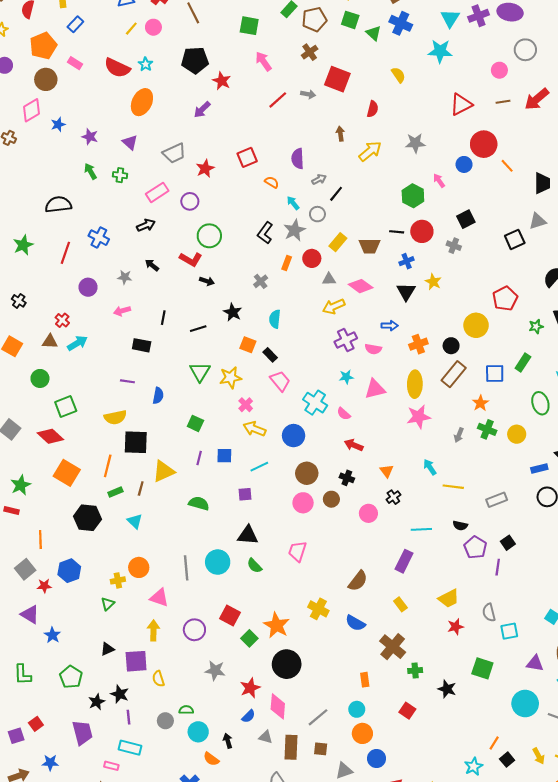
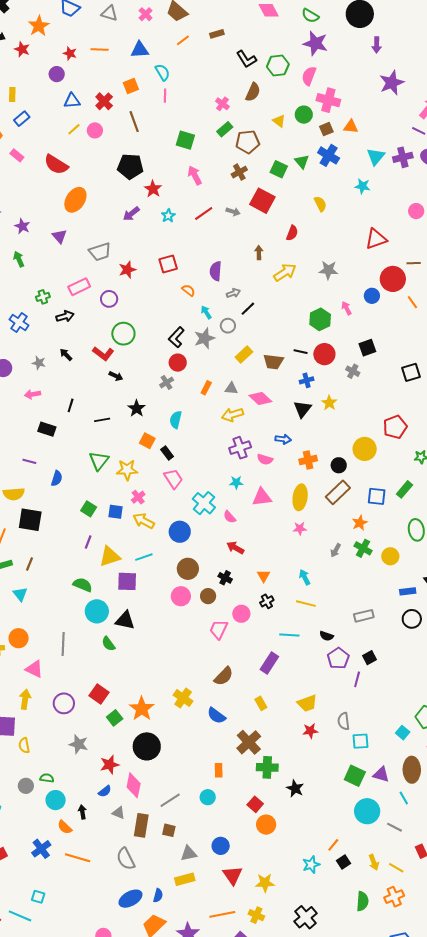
green square: (350, 20) -> (279, 169), moved
cyan star: (440, 51) -> (362, 186), size x0.7
cyan star: (146, 64) -> (168, 216), moved
brown line: (503, 102) -> (414, 263), moved
green cross: (120, 175) -> (43, 297), moved, turned -32
red circle: (312, 258) -> (178, 363), moved
orange rectangle: (287, 263) -> (206, 388), moved
pink star: (419, 417) -> (300, 528), size x0.6
blue square: (224, 456) -> (115, 512), moved
yellow triangle: (164, 471) -> (110, 556), moved
yellow line: (453, 487) -> (306, 604), moved
purple square: (245, 494) -> (127, 581), size x1.5
pink trapezoid: (297, 551) -> (219, 629), moved
cyan circle: (218, 562) -> (97, 611), moved
green semicircle: (255, 566) -> (108, 644), moved
green square: (482, 668) -> (355, 776), moved
green cross: (415, 671) -> (267, 767), size x1.5
orange circle: (362, 733) -> (266, 825), moved

